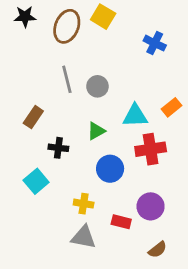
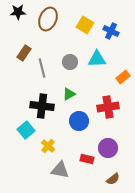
yellow square: (103, 17) -> (85, 25), moved
gray line: (67, 79) -> (42, 68), moved
cyan triangle: (135, 116) -> (97, 59), moved
brown rectangle: (33, 117) -> (24, 53), moved
black cross: (58, 148) -> (42, 106), size x1.6
yellow cross: (84, 204) -> (48, 146), moved, turned 32

